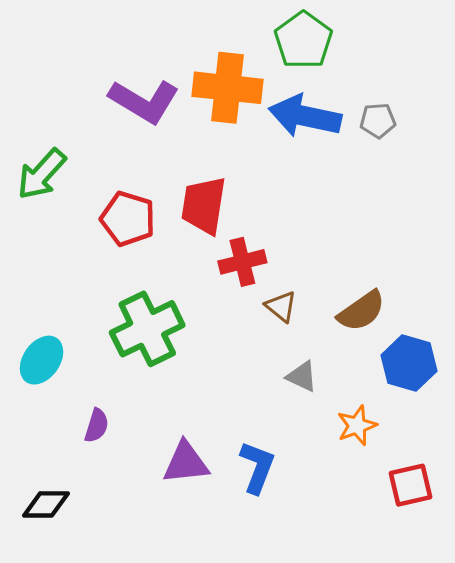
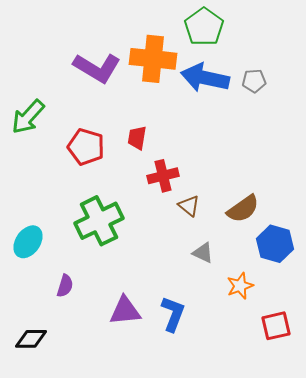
red trapezoid: (204, 205) -> (137, 138), size x0.6

